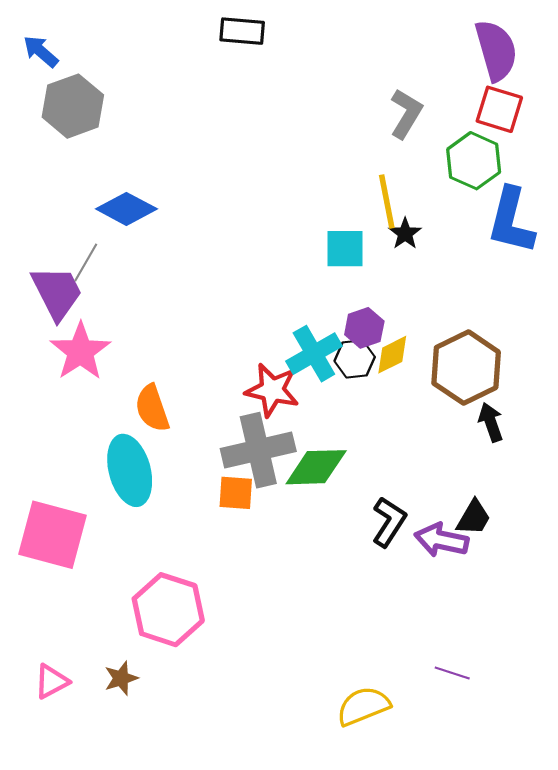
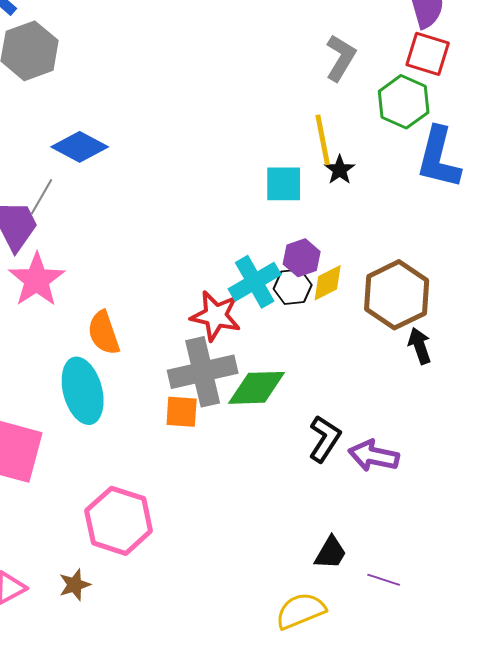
black trapezoid: (474, 518) -> (331, 553), moved

